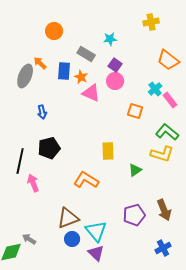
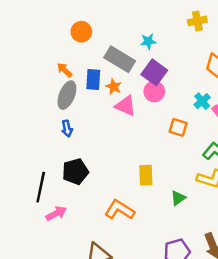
gray rectangle: (86, 54) -> (120, 59), size x1.4
purple square: (115, 65) -> (154, 72), size x1.5
gray ellipse: (25, 76) -> (67, 95), moved
pink arrow: (33, 183) -> (56, 213), turned 84

